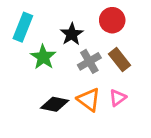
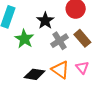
pink triangle: (118, 98) -> (82, 67), turned -32

